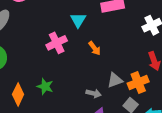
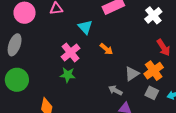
green star: (45, 86) -> (68, 75), moved
gray arrow: (94, 93) -> (115, 90), turned -152

